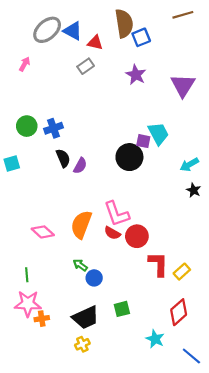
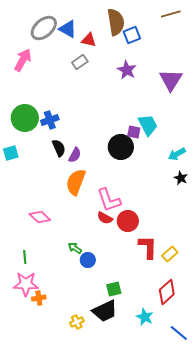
pink arrow: (25, 64) -> (23, 60), size x1.6
green circle: (27, 126) -> (25, 118), size x1.4
orange semicircle: (81, 224) -> (76, 182), moved
black trapezoid: (86, 318) -> (105, 311), moved

